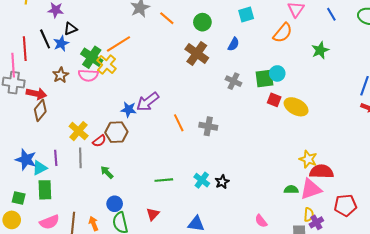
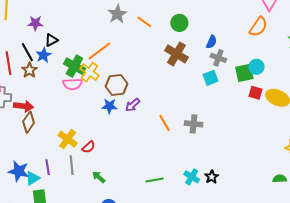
cyan square: (246, 14) -> (210, 78), moved
brown star: (61, 75) -> (29, 70), moved
gray cross: (233, 81) -> (218, 58), moved
purple arrow: (148, 102) -> (133, 105), size x0.7
blue star: (129, 109) -> (110, 106), moved
brown hexagon: (116, 132) -> (116, 85), moved

